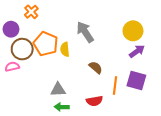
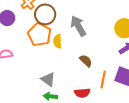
brown circle: (22, 49) -> (45, 14), moved
gray triangle: (58, 90) -> (48, 79), turned 35

